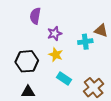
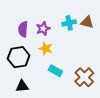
purple semicircle: (35, 16) -> (23, 29), moved
cyan cross: (85, 42) -> (69, 23), moved

